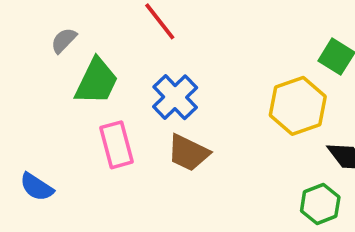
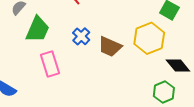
blue cross: (175, 97) -> (81, 36), size x0.7
brown trapezoid: (188, 153) -> (110, 47), moved

